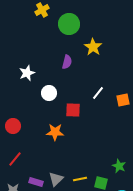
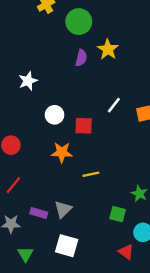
purple semicircle: (67, 62) -> (81, 58), moved
white circle: (49, 93) -> (55, 115), moved
yellow line: (80, 179) -> (91, 174), moved

